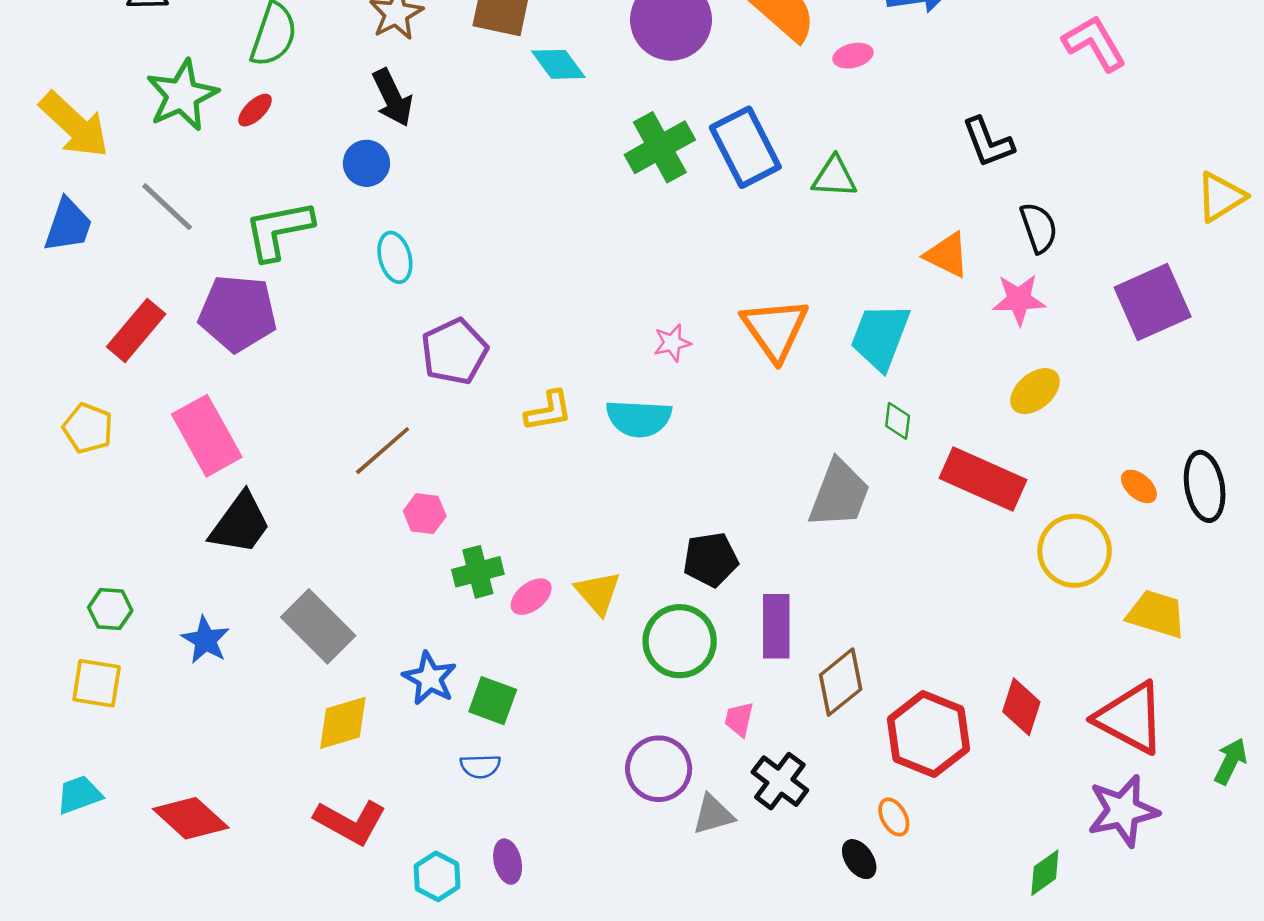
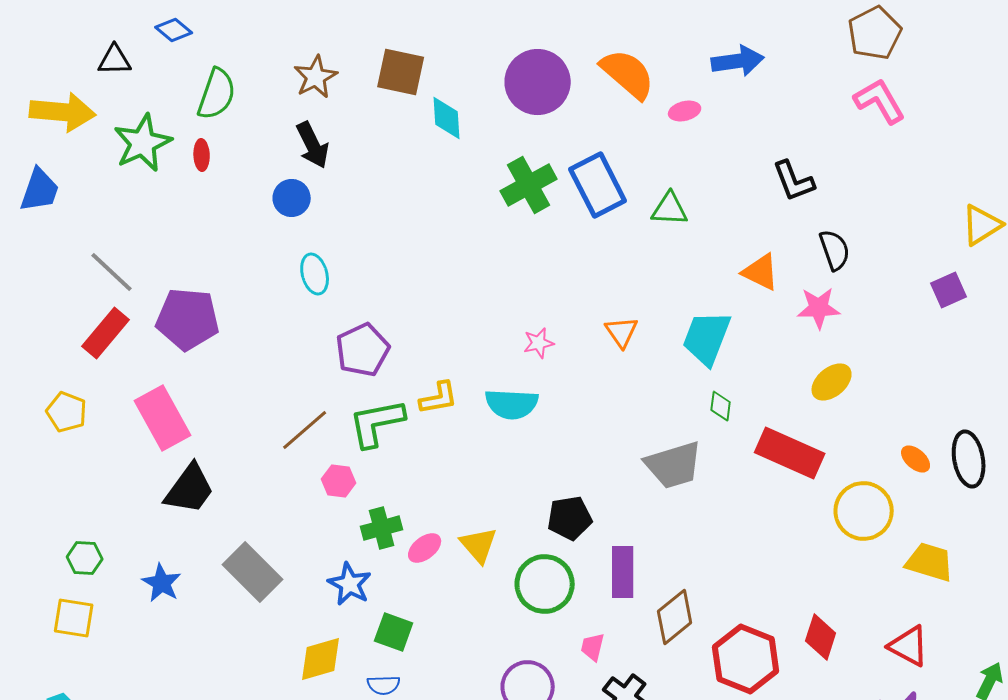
cyan diamond: (558, 64) -> (447, 118), turned 33
red ellipse: (255, 110) -> (202, 155), turned -48
yellow arrow: (74, 125) -> (63, 112), moved, turned -38
gray line: (167, 207) -> (112, 272), moved
blue trapezoid: (68, 225) -> (40, 190), moved
green L-shape: (279, 230) -> (377, 423), moved
purple square: (1153, 302) -> (949, 290), moved, size x0.6
orange triangle: (775, 329) -> (622, 332), size x0.6
gray trapezoid: (839, 494) -> (674, 465), turned 52
blue star: (430, 678) -> (350, 584), moved
red triangle: (1130, 718) -> (909, 646), size x0.7
yellow diamond: (343, 723) -> (321, 659), moved

